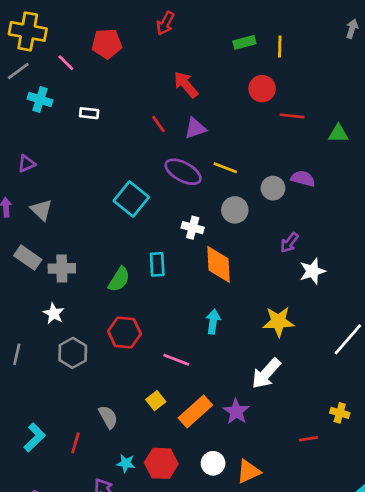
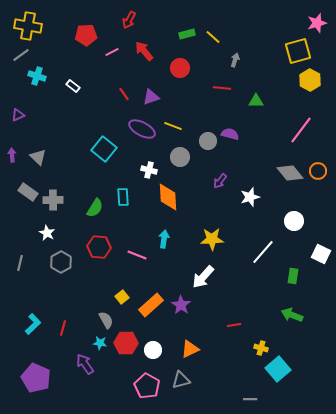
gray arrow: (352, 29) -> (235, 60), moved
yellow line: (280, 46) -> (213, 37), turned -49
pink line: (66, 63) -> (112, 52), moved, turned -72
red arrow: (186, 85) -> (144, 51), moved
red circle: (262, 89) -> (180, 68), moved
white rectangle: (89, 113) -> (73, 86), turned 32
purple triangle: (26, 164) -> (18, 115), moved
white star: (312, 271) -> (250, 197), moved
pink line: (176, 360) -> (137, 255), moved
yellow cross: (340, 413) -> (261, 348), moved
gray semicircle: (108, 417) -> (106, 320), moved
white circle: (213, 463) -> (153, 350), moved

